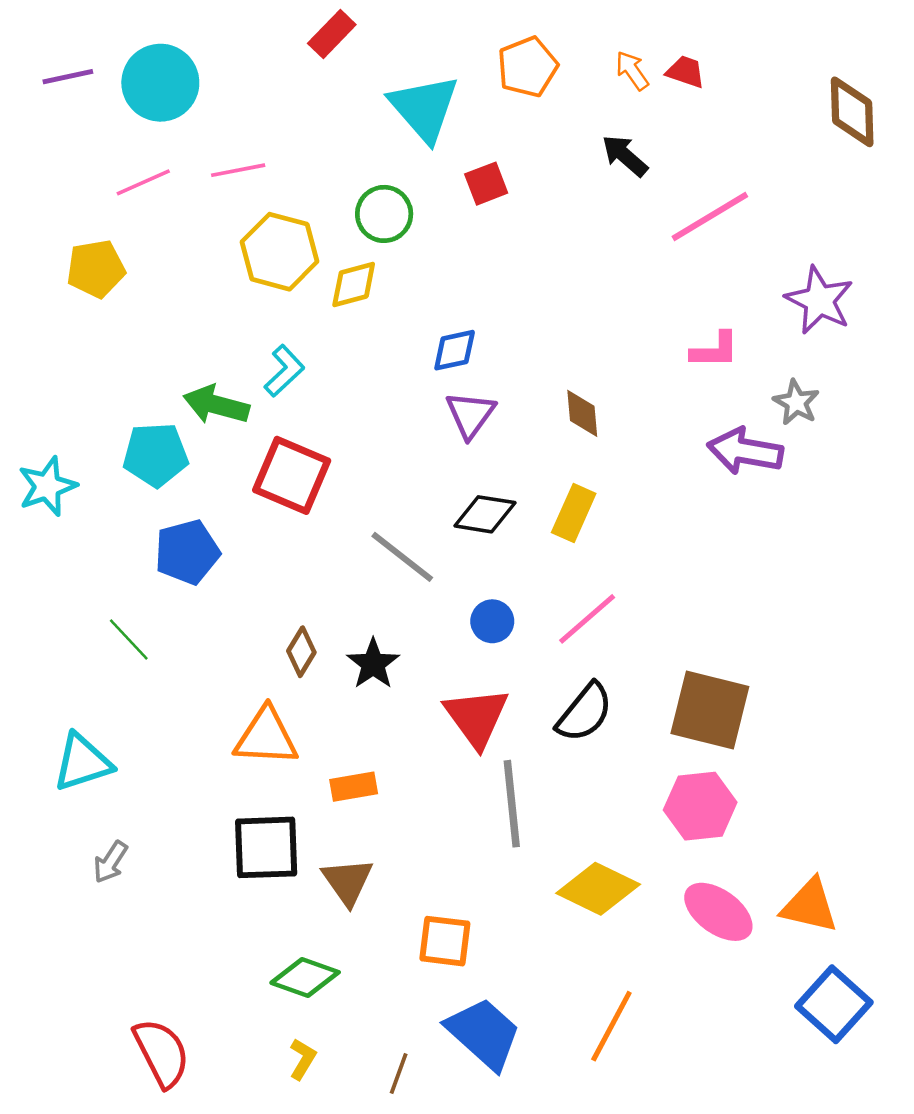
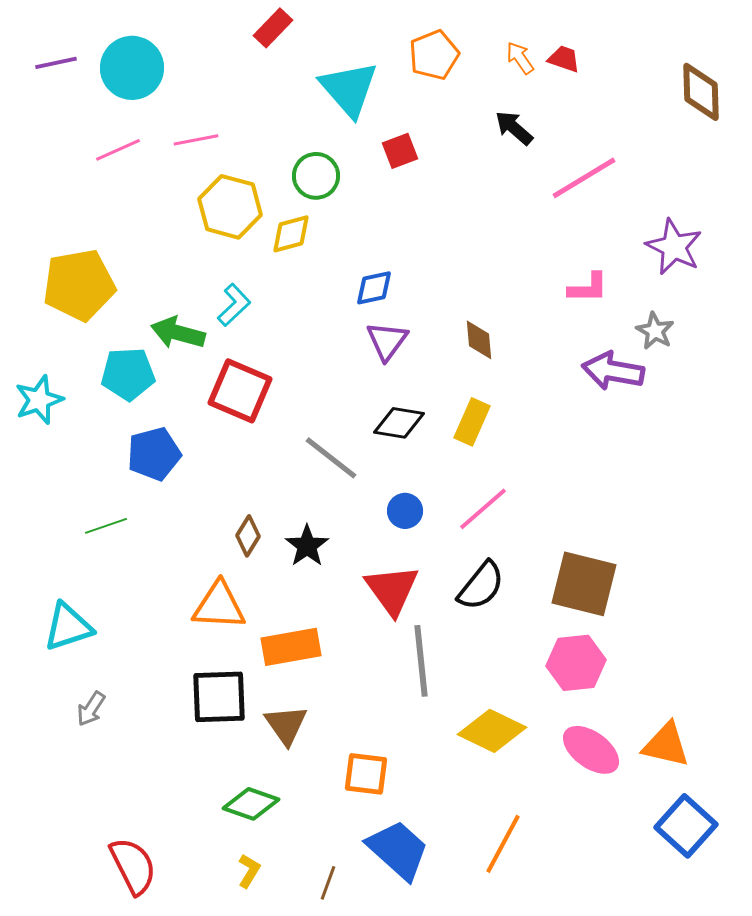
yellow pentagon: (96, 269) -> (79, 285), moved, size x1.5
green line: (129, 640) -> (106, 526), turned -66
orange rectangle: (354, 787) -> (291, 647), size x1.5

